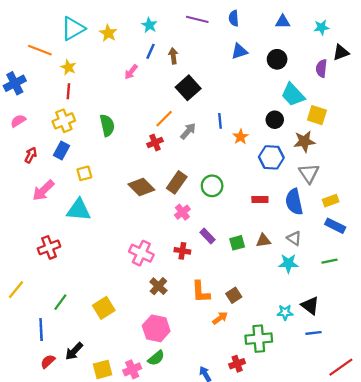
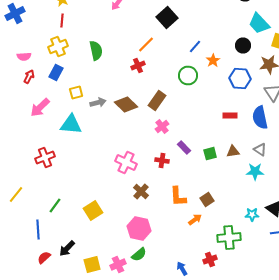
pink semicircle: (18, 121) -> (24, 56), moved, turned -152
blue line: (220, 121) -> (195, 46), turned 48
gray arrow: (188, 131) -> (98, 102), moved, turned 35
green circle: (212, 186) -> (188, 76), moved

